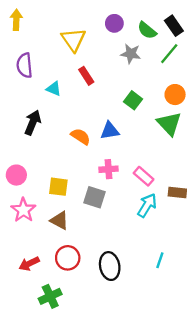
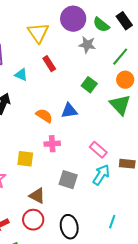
purple circle: (114, 23) -> (73, 19), size x1.6
green line: (169, 54) -> (120, 57), moved
pink cross: (109, 169) -> (52, 144), moved
gray square: (95, 197) -> (68, 180), moved
brown triangle: (60, 221) -> (37, 196), moved

